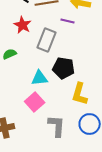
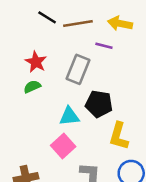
red star: (23, 25) -> (36, 62), moved

